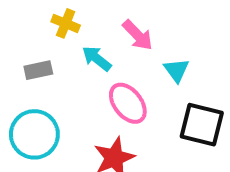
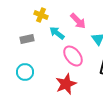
cyan circle: (34, 134) -> (25, 72), size x0.7

